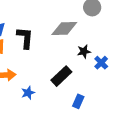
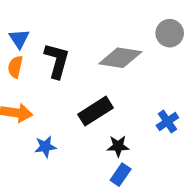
black star: (84, 51) -> (118, 146), moved
black rectangle: (61, 76) -> (96, 111), moved

